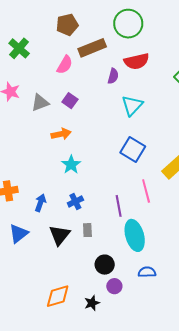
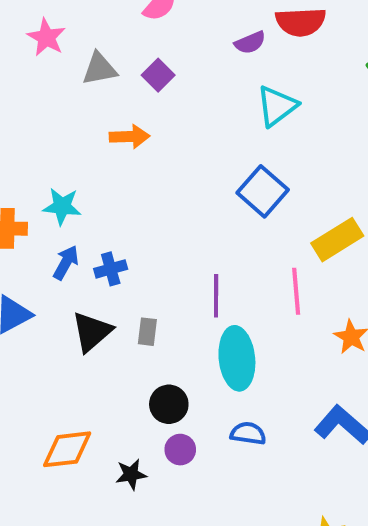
purple semicircle: (113, 76) -> (250, 43), turned 42
cyan star: (71, 165) -> (62, 206), moved, turned 30
pink line: (146, 191) -> (296, 291), moved
blue cross: (75, 201) -> (111, 269), moved

